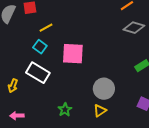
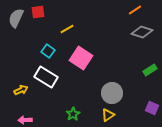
yellow line: (46, 28) -> (67, 29), moved
pink square: (73, 54) -> (81, 58), turned 30
yellow arrow: (13, 86) -> (21, 90), turned -136

